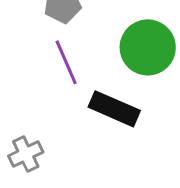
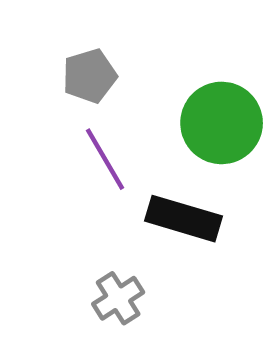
gray cross: (26, 154) -> (118, 298), moved

